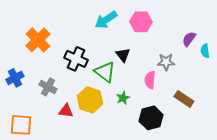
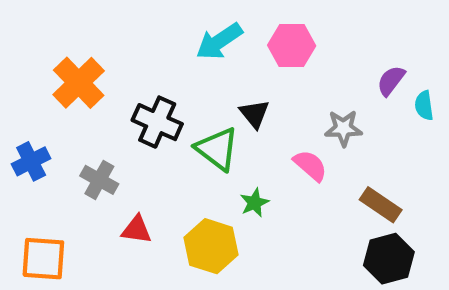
pink semicircle: (150, 80) -> (310, 165), turned 126
yellow hexagon: (90, 100) -> (211, 246), moved
black hexagon: (151, 118) -> (389, 259), moved

